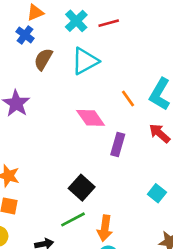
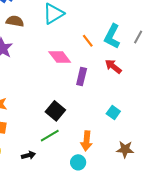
brown semicircle: (43, 59) -> (15, 21), moved, turned 72
orange arrow: (105, 228) -> (86, 141), moved

